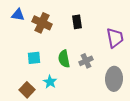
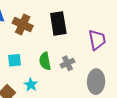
black rectangle: (77, 22) -> (58, 23), size x1.6

